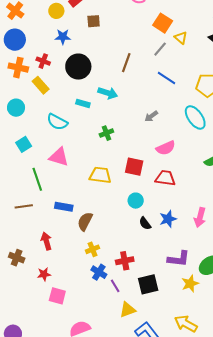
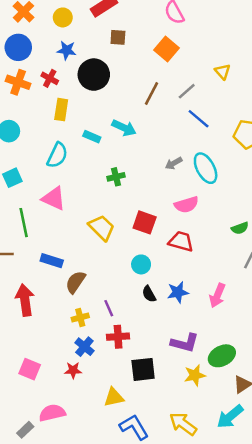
yellow circle: (56, 11) -> (63, 17), moved
orange square: (163, 23) -> (166, 49), moved
blue star: (63, 37) -> (67, 50), moved
gray line: (160, 49) -> (187, 91), moved
black circle: (78, 67) -> (94, 75), moved
yellow rectangle: (41, 85) -> (61, 110), moved, turned 42
cyan ellipse: (195, 117) -> (206, 168), moved
cyan semicircle: (57, 122) -> (57, 155), turned -100
yellow trapezoid: (100, 175) -> (102, 228), turned 30
red arrow: (46, 241) -> (25, 300), size x1.4
red star: (44, 274) -> (73, 370), moved
purple line: (115, 286) -> (109, 308), moved

